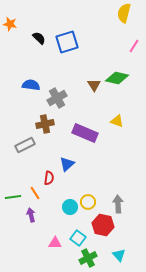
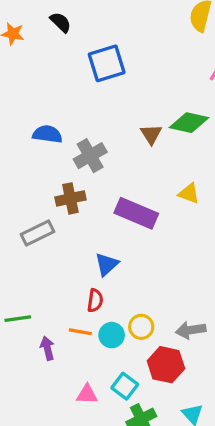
black semicircle: (39, 38) -> (61, 22), moved
red semicircle: (49, 178) -> (95, 300), moved
orange line: (35, 193) -> (80, 332), moved, turned -48
gray arrow: (118, 204) -> (191, 330), turned -96

